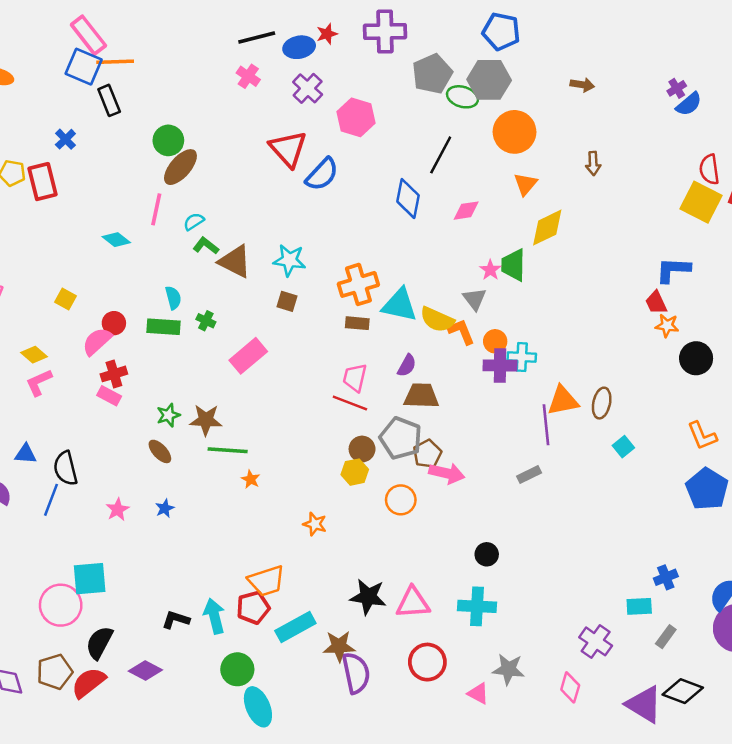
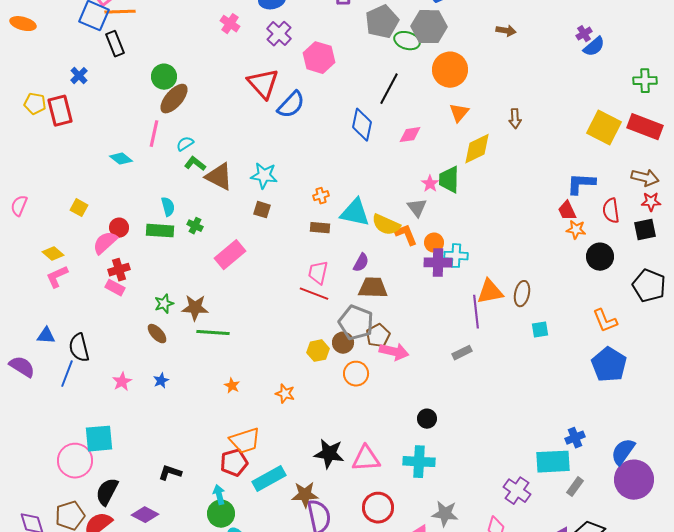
brown arrow: (593, 163) -> (515, 119), moved
red semicircle: (709, 169) -> (611, 211), moved
orange cross: (358, 284) -> (321, 196), size x0.5
cyan square: (623, 447) -> (540, 330), turned 30
brown circle: (362, 449) -> (343, 343), moved
orange star: (251, 479) -> (232, 386), moved
cyan rectangle: (639, 606) -> (553, 462), size x1.6
cyan arrow: (214, 616) -> (219, 495), moved, size x0.7

